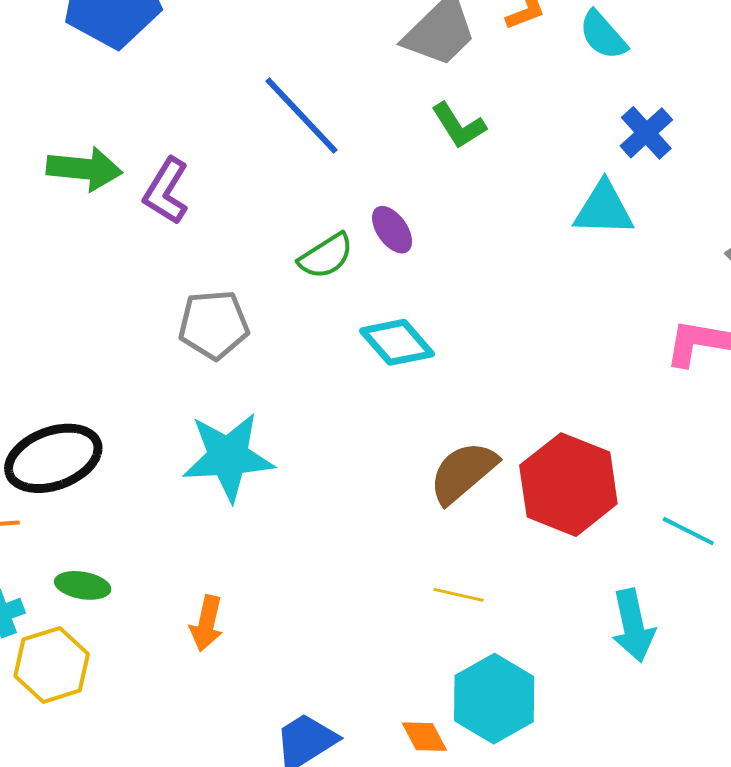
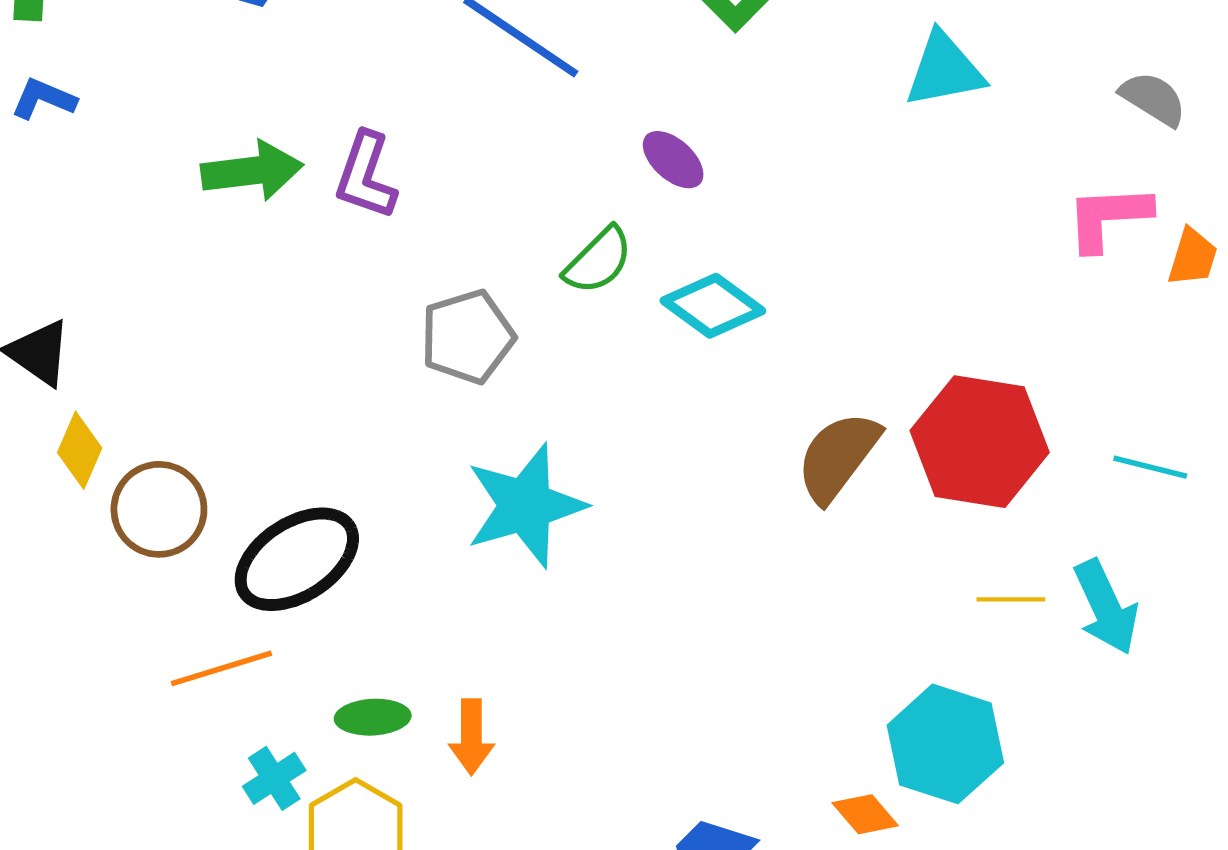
green semicircle: (326, 256) -> (598, 261), moved
yellow line: (459, 595) -> (1011, 599), moved
orange arrow: (207, 623) -> (471, 737), moved

